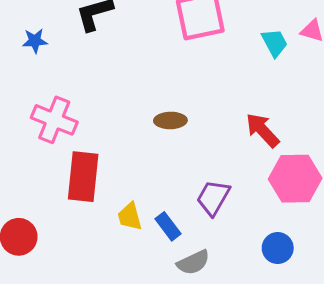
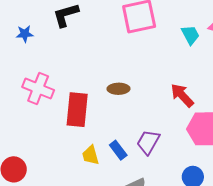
red rectangle: (83, 177) -> (77, 110), moved
blue rectangle: (168, 226) -> (118, 150), moved

